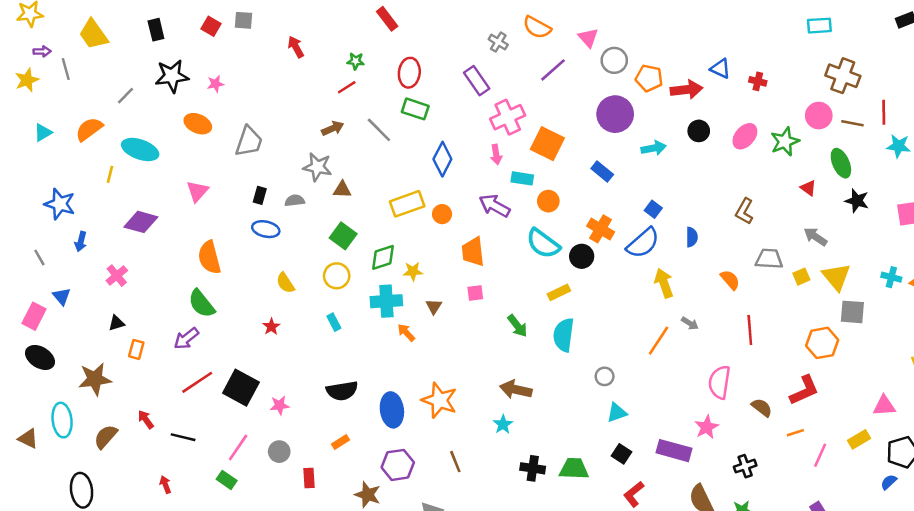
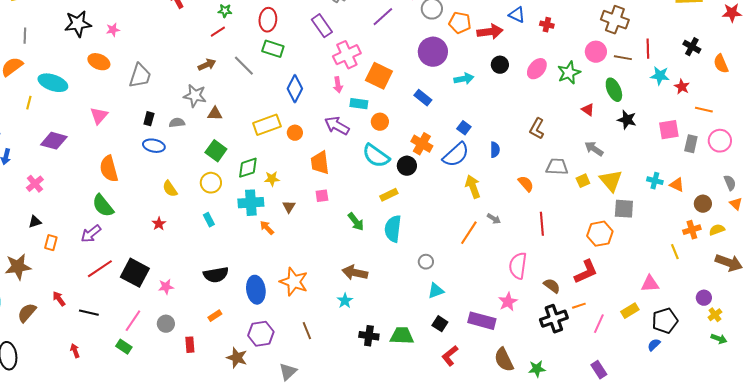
gray line: (126, 96) -> (25, 36), moved, turned -42
black cross: (745, 466) -> (554, 319), moved, size x1.5

